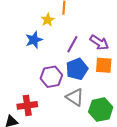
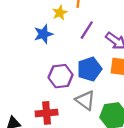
purple line: (72, 44) -> (87, 30), moved
red cross: (27, 105) -> (47, 113), moved

